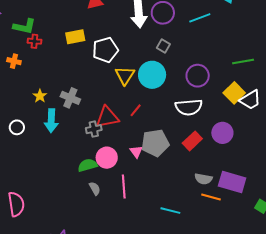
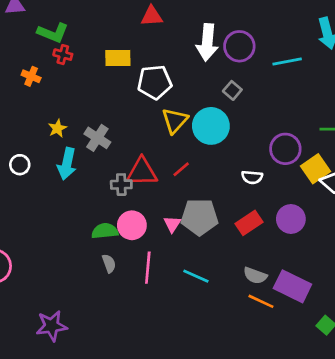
purple circle: (198, 76) -> (285, 149), moved
white semicircle: (189, 107) -> (252, 177), size x0.6
cyan line: (170, 211) -> (196, 276), moved

